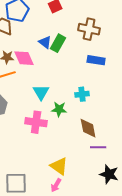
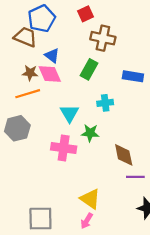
brown cross: (89, 29) -> (103, 38), moved
blue triangle: (45, 42) -> (52, 55), moved
green rectangle: (58, 43) -> (89, 69), moved
cyan cross: (82, 94) -> (105, 103), moved

